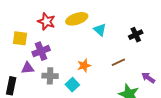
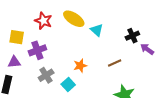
yellow ellipse: (77, 19) -> (74, 19), turned 50
purple triangle: (28, 68) -> (14, 62), moved
gray cross: (50, 76) -> (46, 75), turned -35
purple arrow: (148, 78) -> (147, 49), moved

